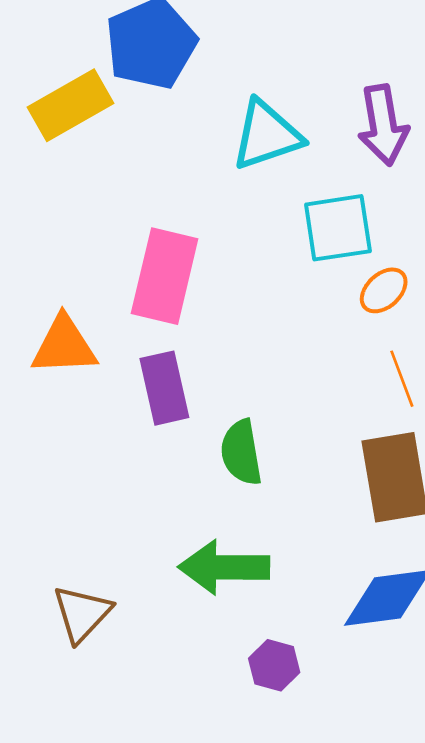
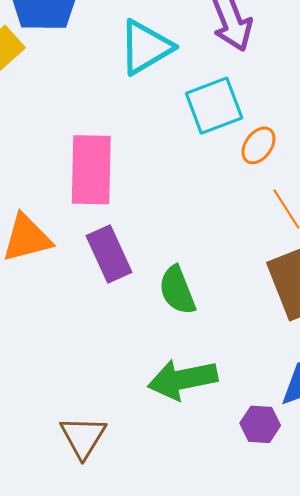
purple hexagon: (274, 665) -> (260, 424), moved

